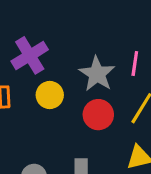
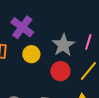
purple cross: (30, 55) -> (22, 27), turned -30

